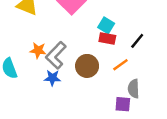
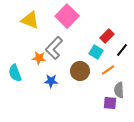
cyan square: (106, 25) -> (96, 52), moved
red rectangle: (107, 38) -> (107, 36), moved, turned -56
gray L-shape: (56, 55) -> (54, 48), moved

